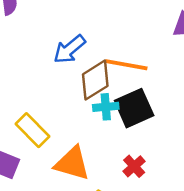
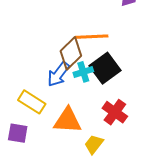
blue arrow: (69, 49) -> (58, 74), moved
red cross: (134, 166) -> (115, 112), size x1.4

